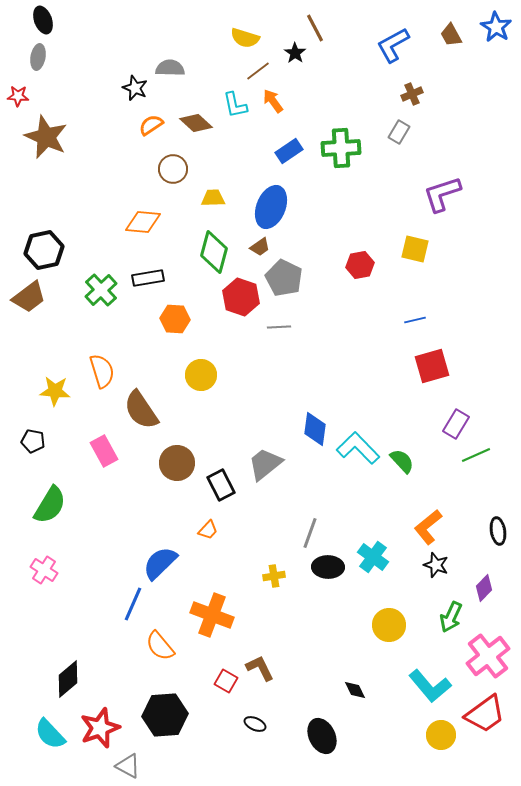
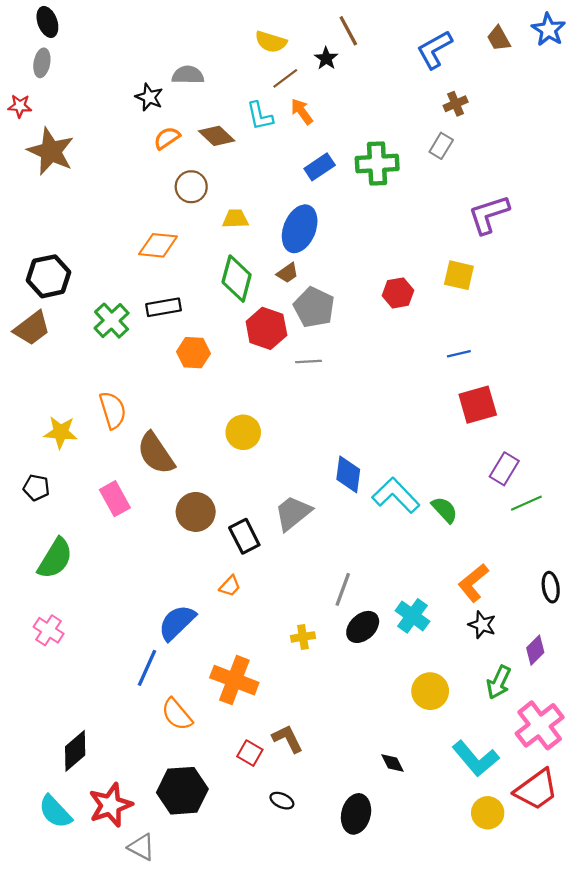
yellow circle: (201, 375) -> (243, 432), moved
black ellipse: (328, 567) -> (363, 627), turned -44
black ellipse: (322, 736) -> (356, 814), turned 40

